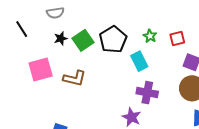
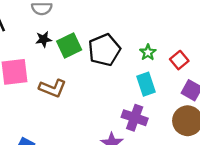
red square: (177, 38) -> (179, 60), turned -35
cyan rectangle: (139, 61) -> (146, 84), moved

